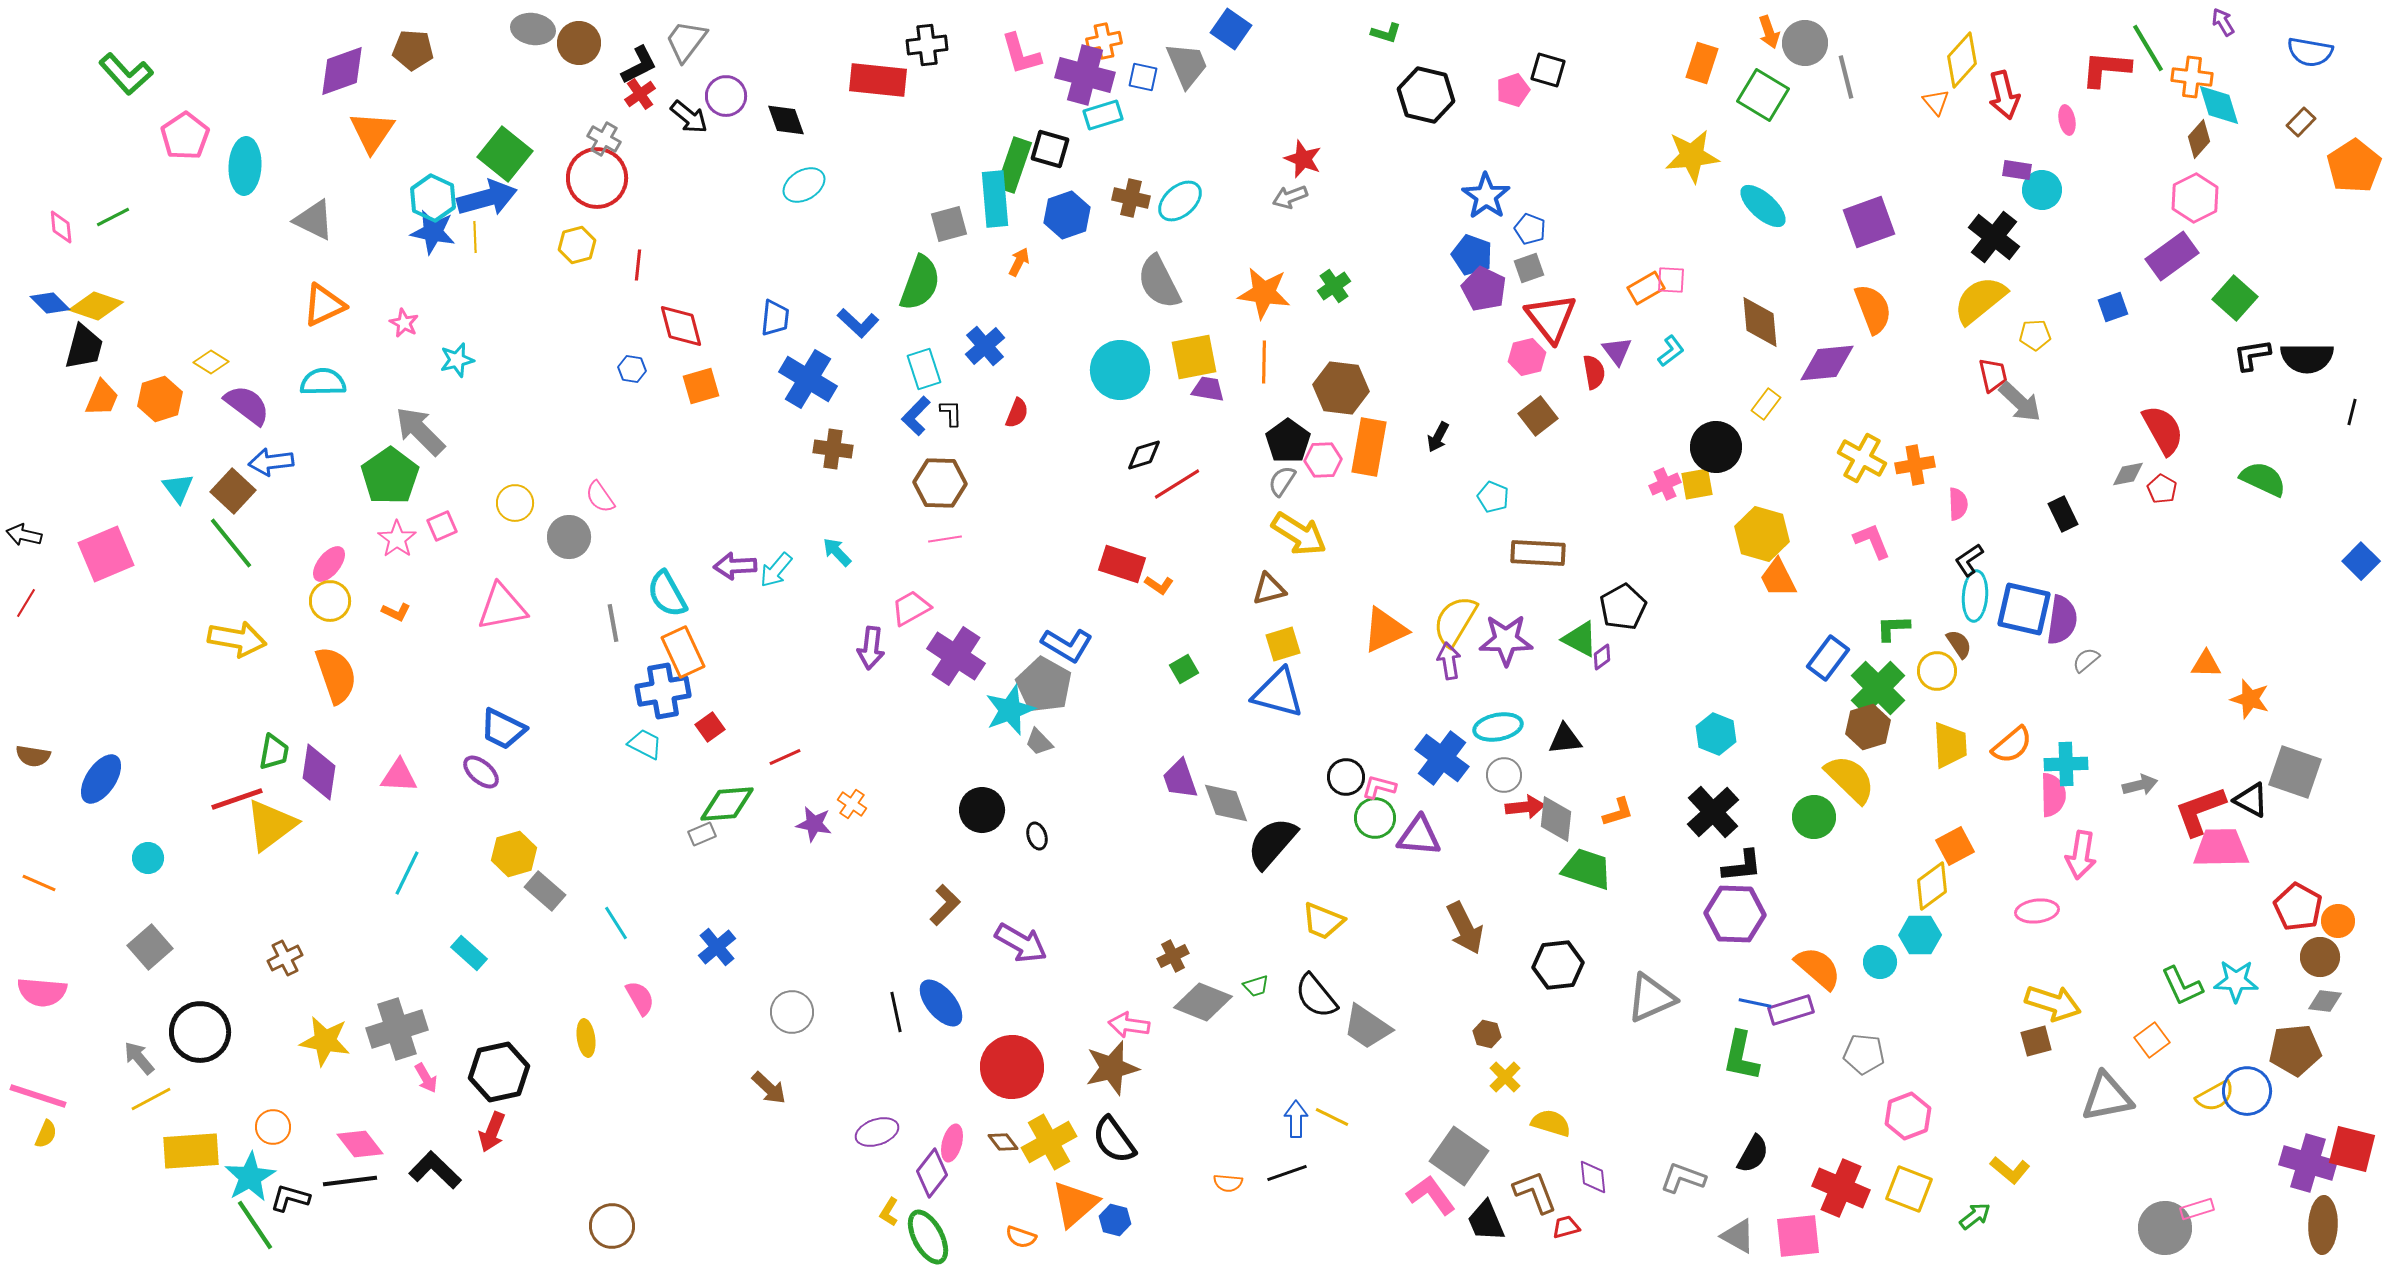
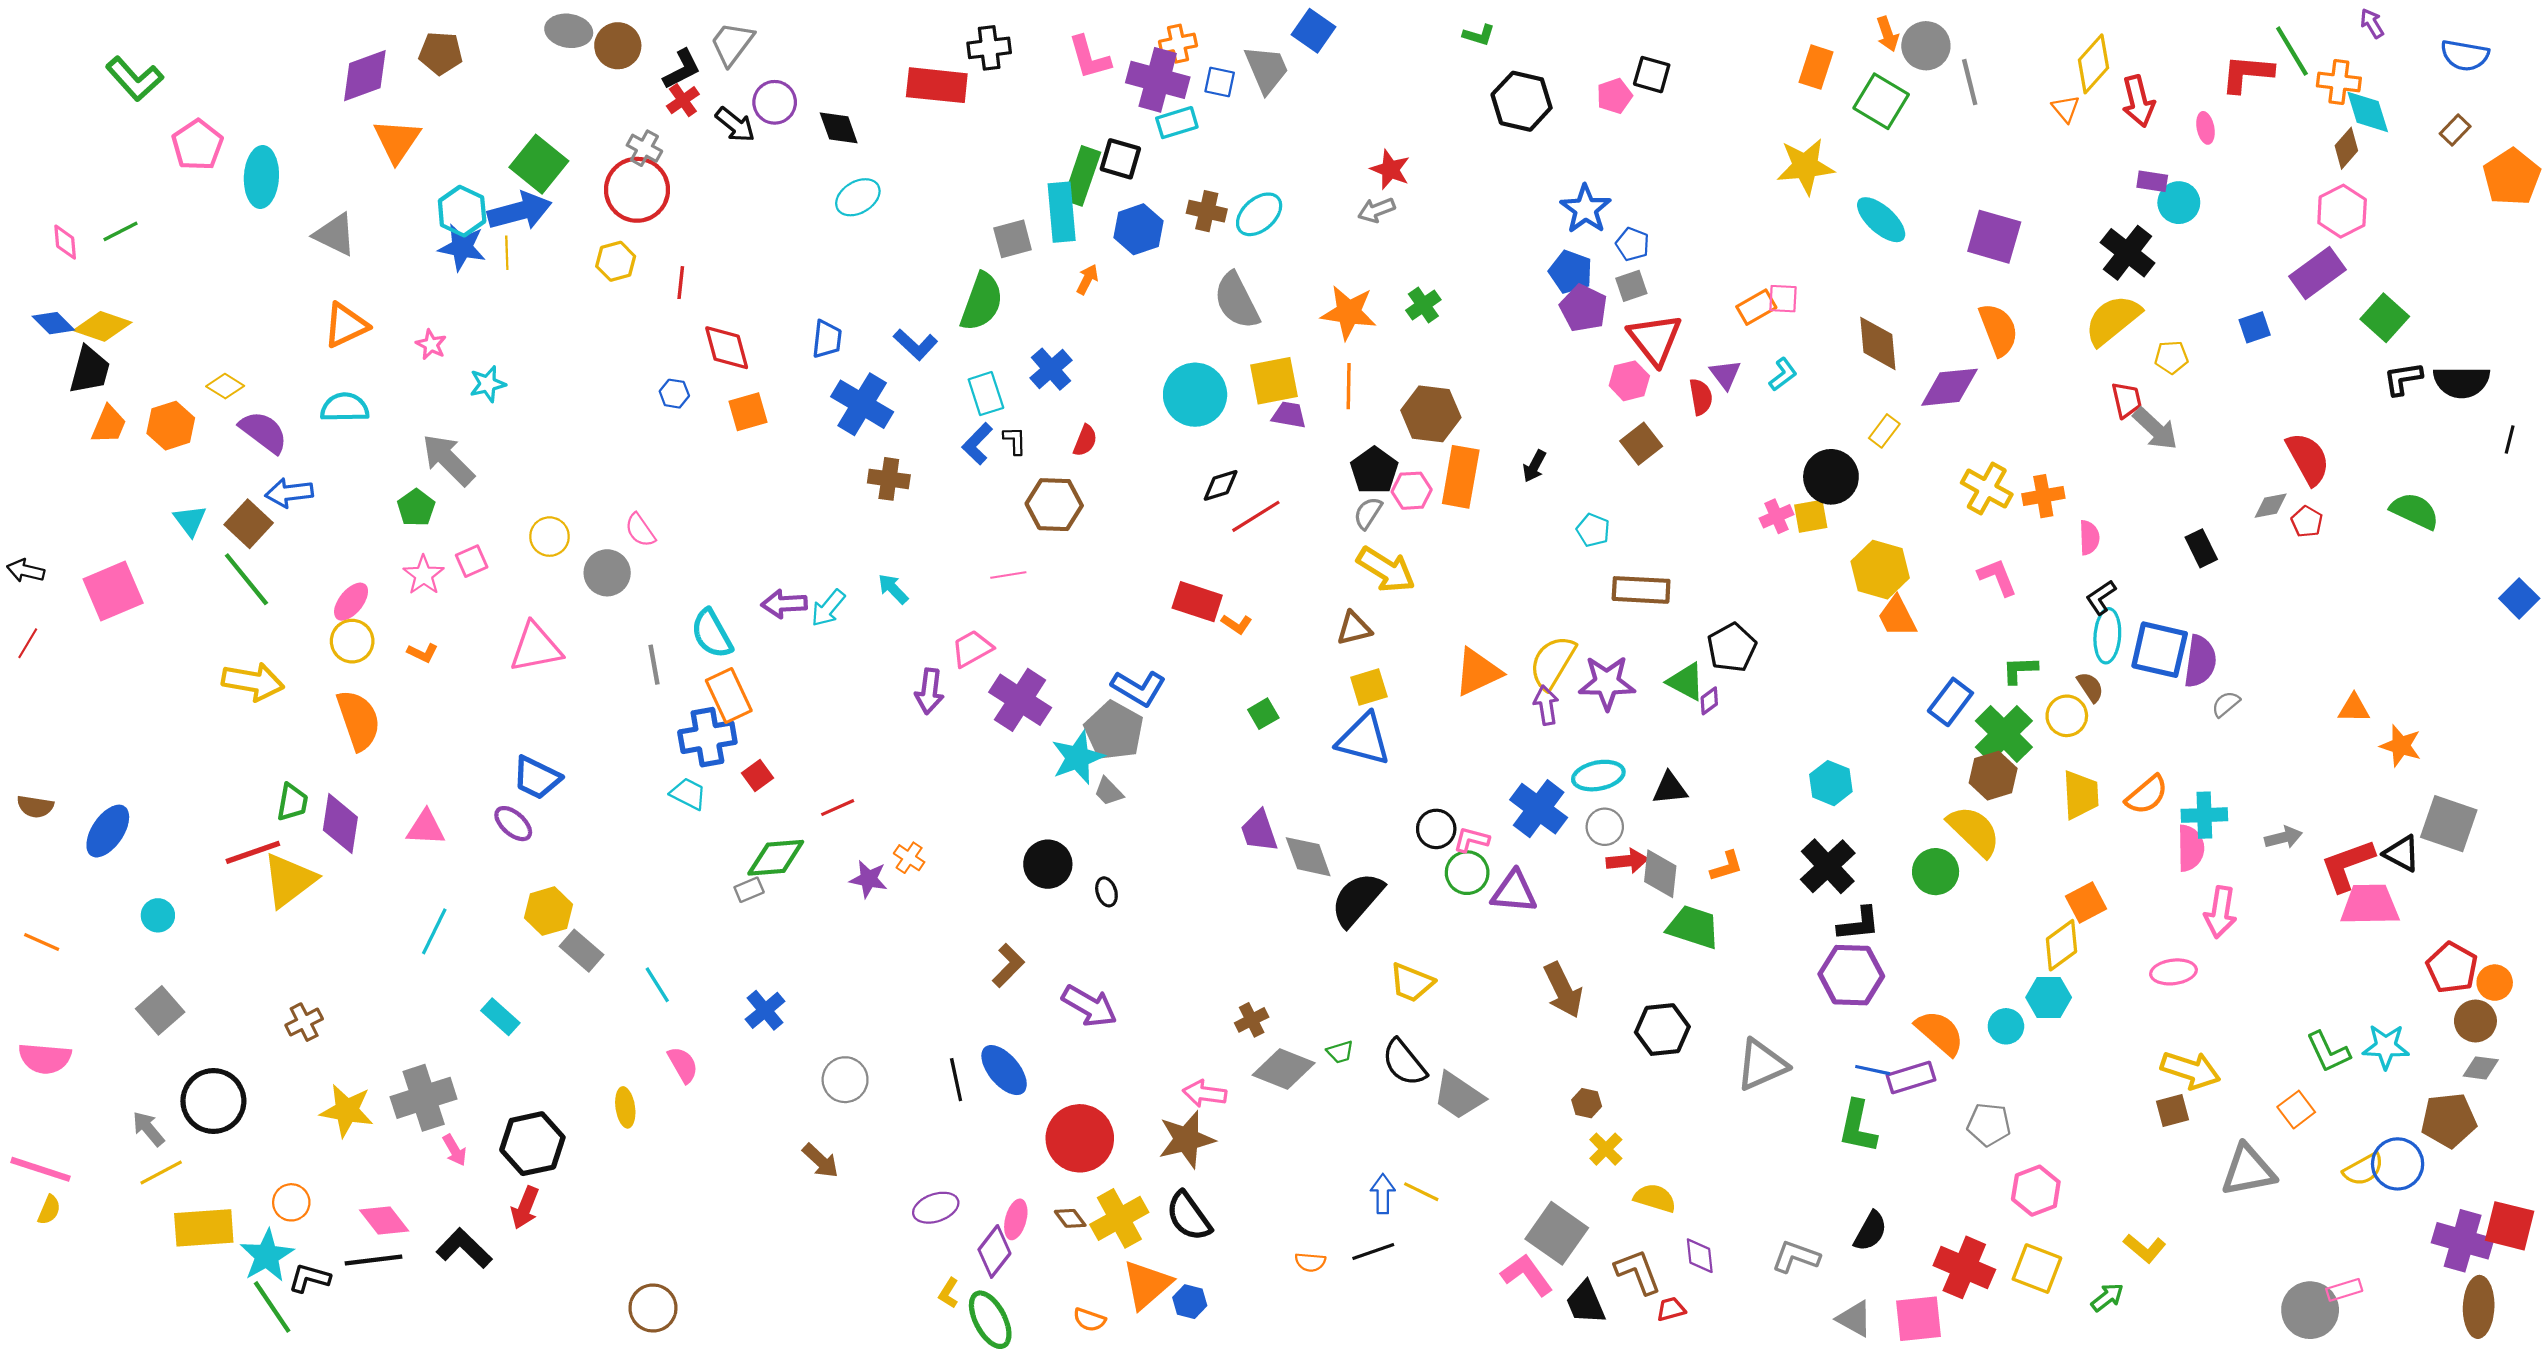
purple square: (1869, 222) -> (1994, 237), turned 36
green pentagon: (390, 476) -> (416, 508), size x0.6
brown hexagon: (940, 483) -> (1054, 505), moved

